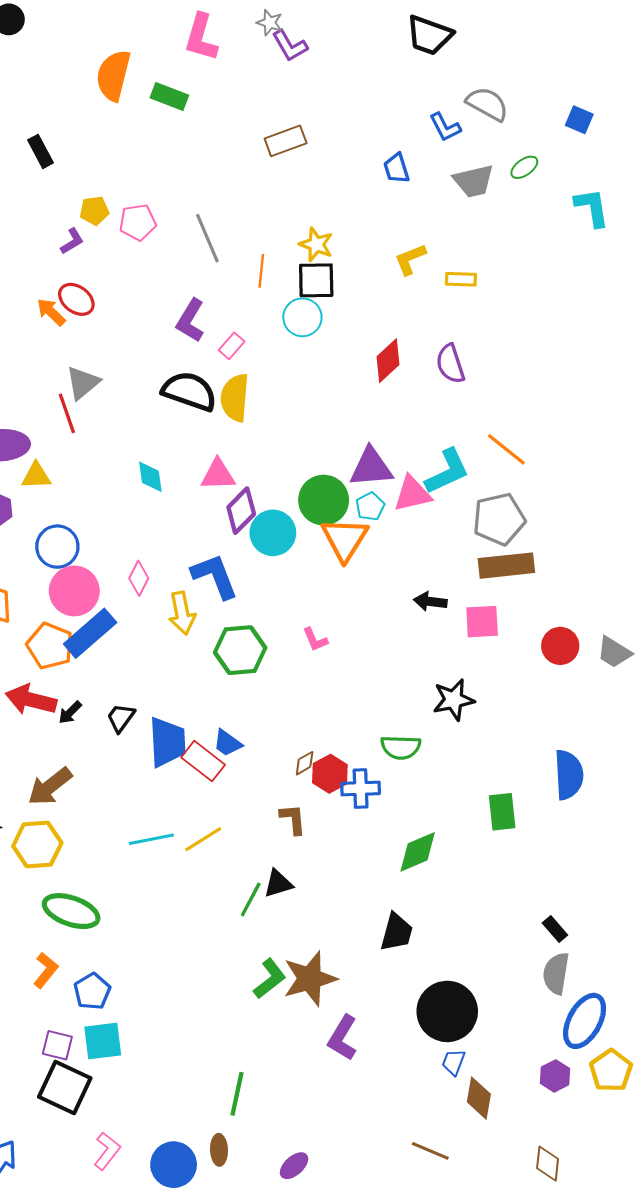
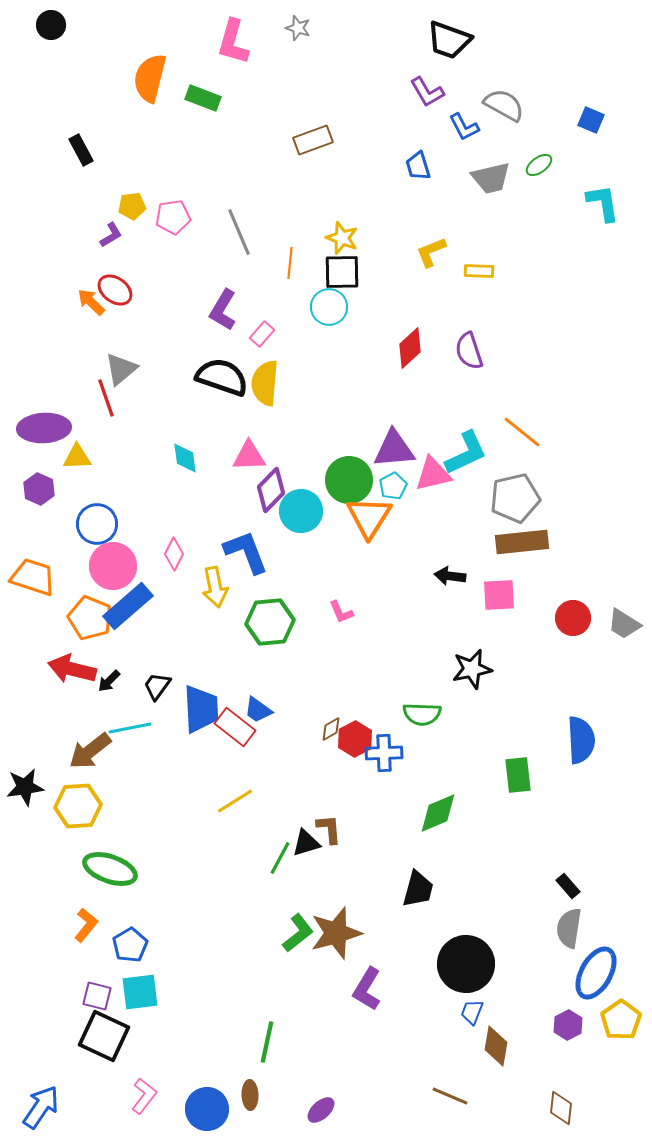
purple L-shape: (290, 46) -> (427, 92), moved
brown L-shape: (293, 819) -> (329, 829), moved
cyan line: (151, 839) -> (130, 728), moved

